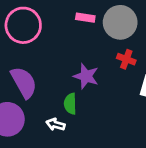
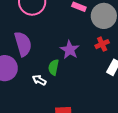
red cross: (126, 59) -> (102, 44), turned 32

